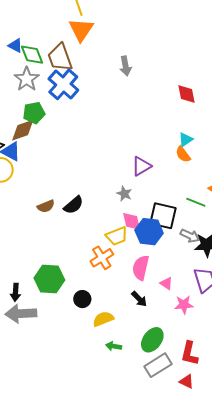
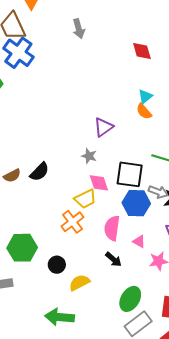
blue hexagon: (149, 232) -> (136, 203), moved
green arrow: (114, 346) -> (59, 317), moved, size x1.8

